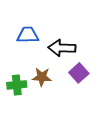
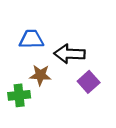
brown star: (42, 77) -> (40, 75), moved

